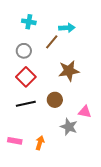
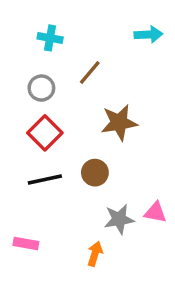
cyan arrow: (67, 28) -> (148, 35), moved
pink triangle: (85, 112) -> (155, 212), moved
gray star: (69, 127) -> (119, 219), turned -30
orange arrow: (40, 143) -> (95, 254), moved

